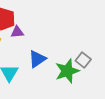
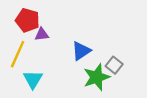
blue triangle: (37, 59) -> (81, 51), moved

